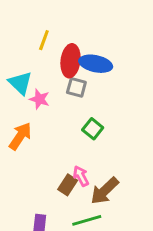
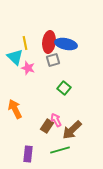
yellow line: (44, 40) -> (25, 43), moved, turned -32
gray square: (76, 87) -> (53, 60), turned -32
orange arrow: (20, 136) -> (15, 109), moved, turned -60

